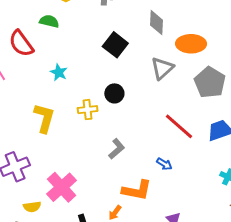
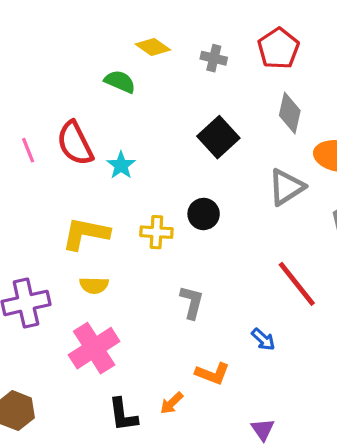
red semicircle: (21, 44) -> (75, 143), moved
yellow L-shape: (44, 118) -> (86, 234), turned -104
gray L-shape: (117, 149) -> (192, 302), turned -45
orange L-shape: (137, 190) -> (213, 374), size x0.7
yellow semicircle: (32, 207) -> (94, 285), moved

